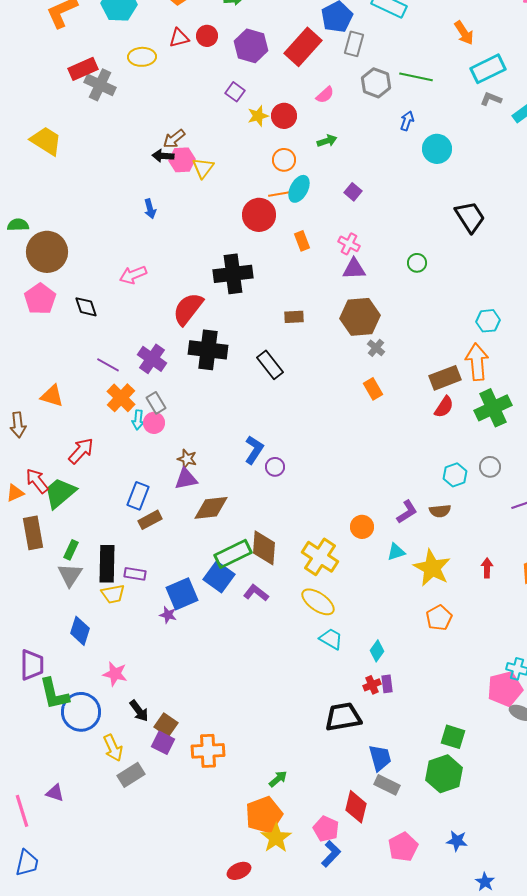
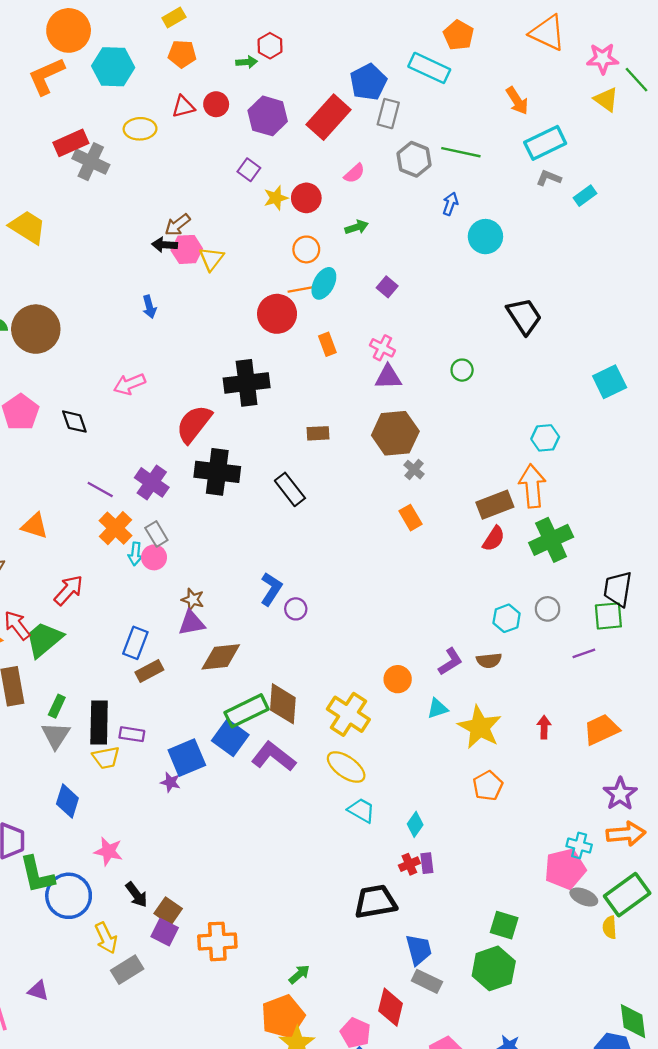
brown circle: (47, 252) -> (36, 329), moved
purple L-shape: (256, 593) -> (274, 756), size x1.5

